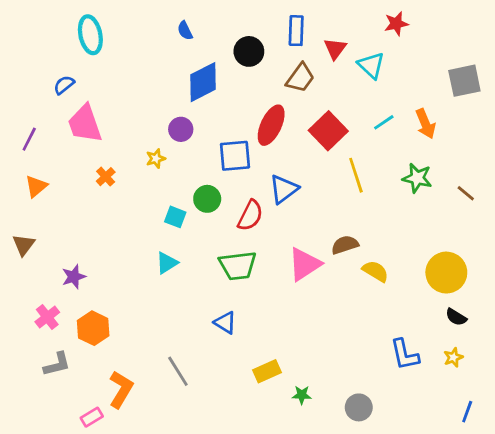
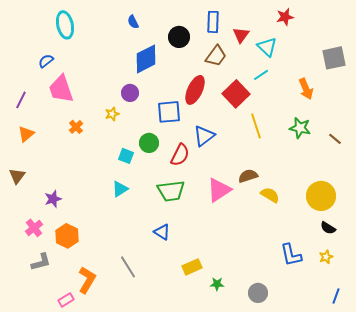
cyan line: (384, 122) -> (261, 75), moved

